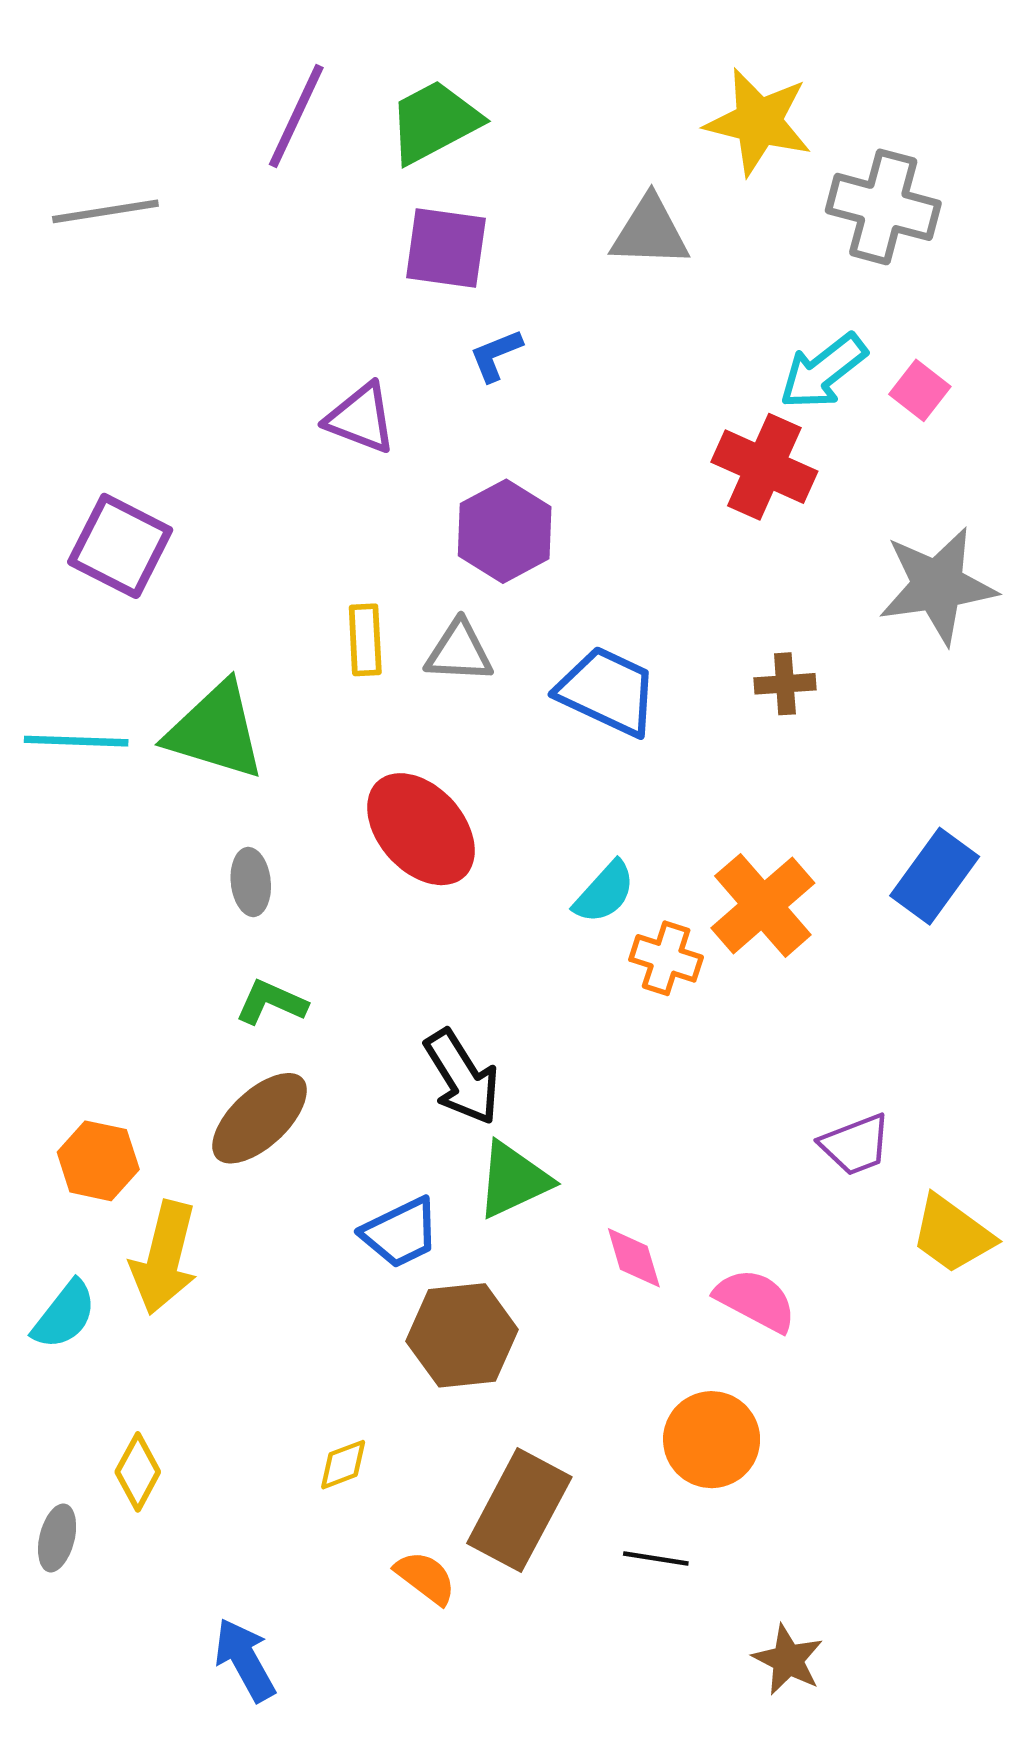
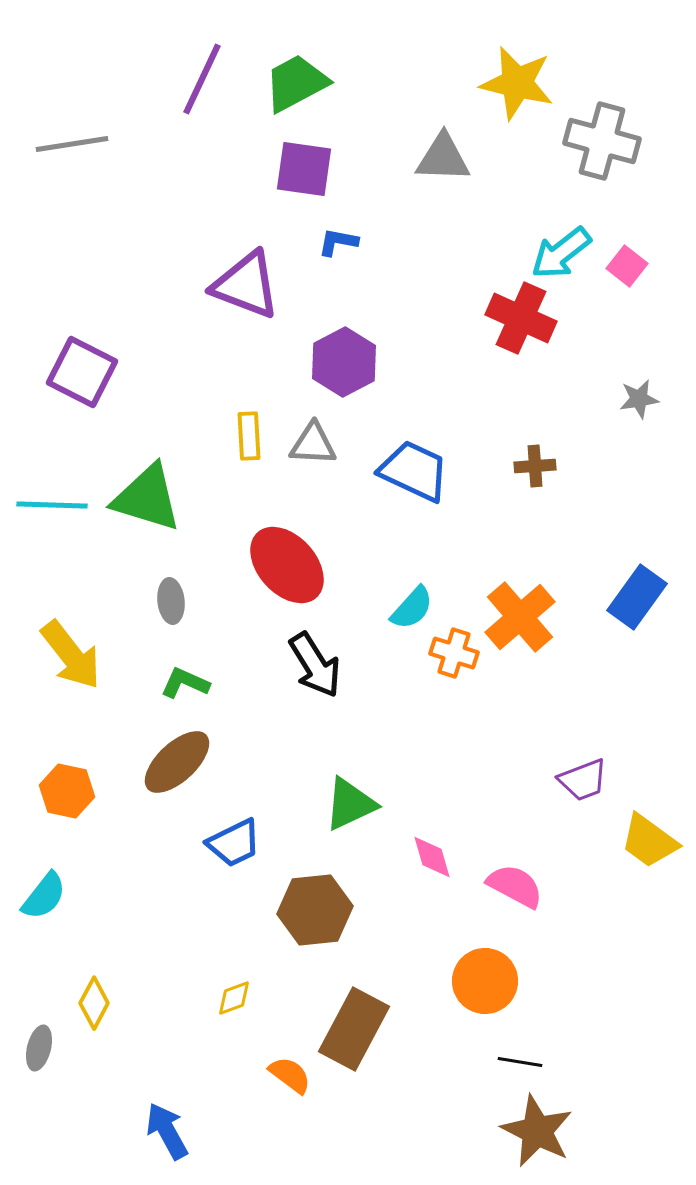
blue L-shape: (496, 355) -> (338, 242), turned 33
purple triangle: (361, 418) -> (246, 285), size x1.4
gray star: (938, 586) -> (639, 399), size x0.5
black arrow: (462, 1077) -> (315, 665), moved
blue trapezoid: (400, 1233) -> (234, 843), moved
yellow arrow: (164, 1258) -> (71, 655), moved, turned -52
black line: (656, 1558) -> (520, 1062), moved
brown star: (788, 1660) -> (537, 1131), size x1.5

